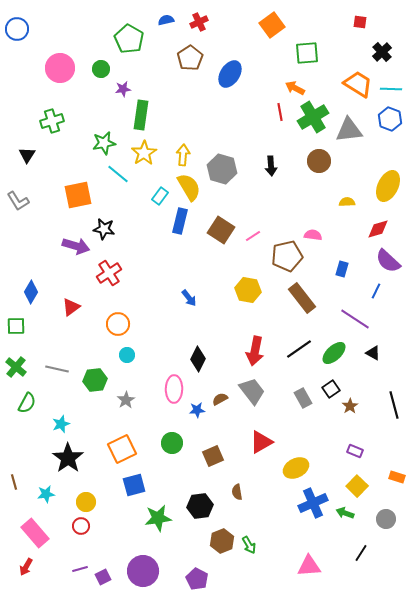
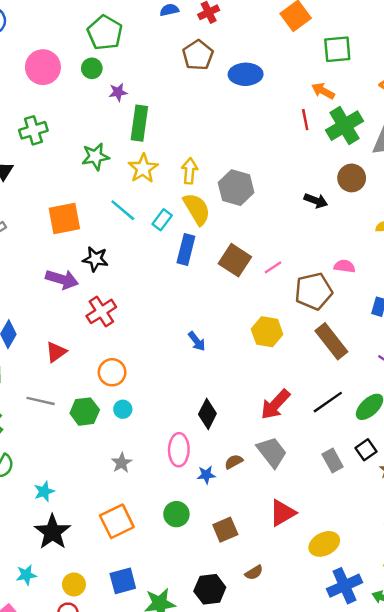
green pentagon: (129, 39) -> (105, 33), moved
blue ellipse: (230, 74) -> (246, 74), turned 56
black arrow: (271, 166) -> (316, 201), moved, turned -66
cyan line: (118, 174) -> (123, 210), moved
red arrow: (255, 351) -> (275, 404), turned 32
gray line: (57, 369) -> (41, 401), moved
green hexagon: (95, 380) -> (85, 412), moved
blue square: (134, 485) -> (123, 581), moved
brown semicircle: (237, 492) -> (254, 573), turned -112

